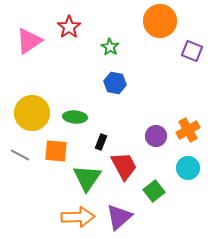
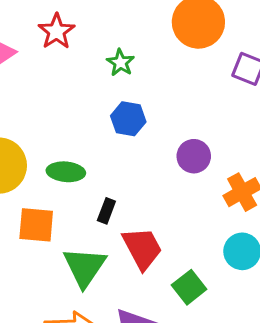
purple circle: (156, 136) -> (194, 156), moved

